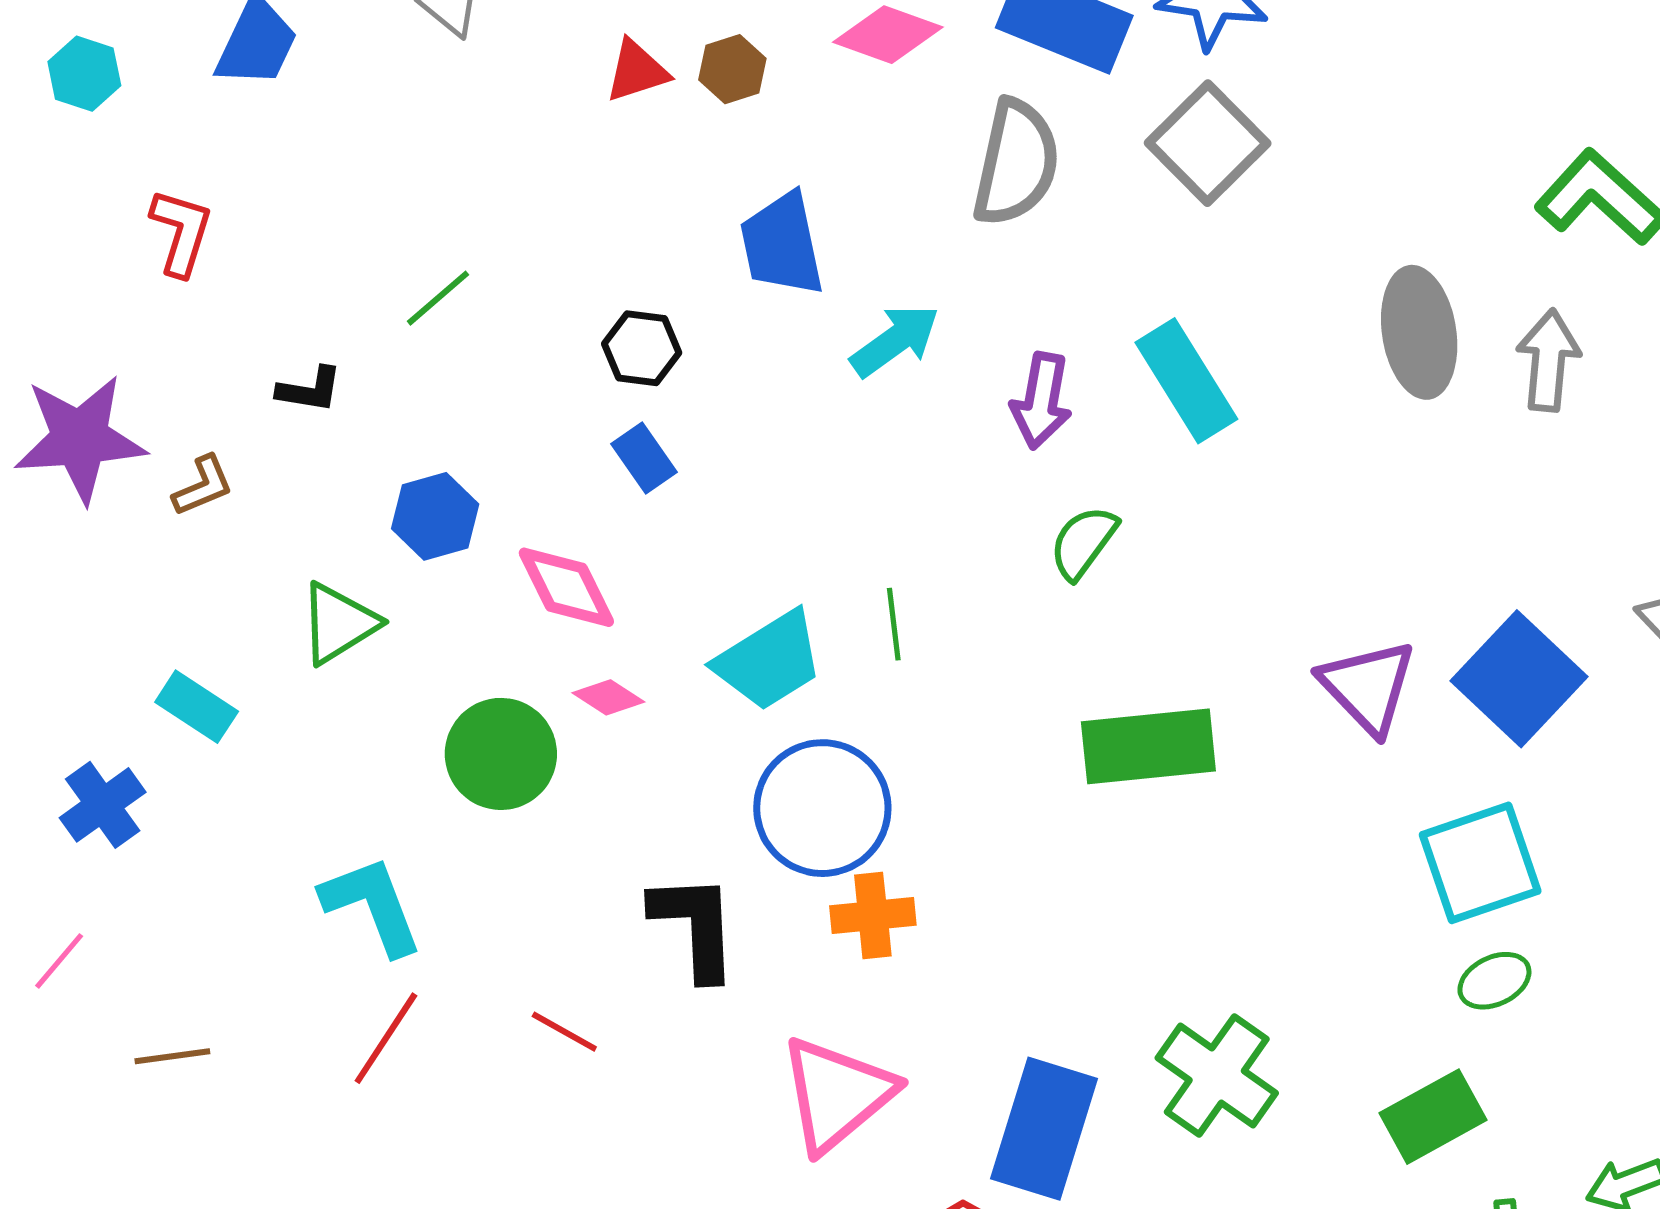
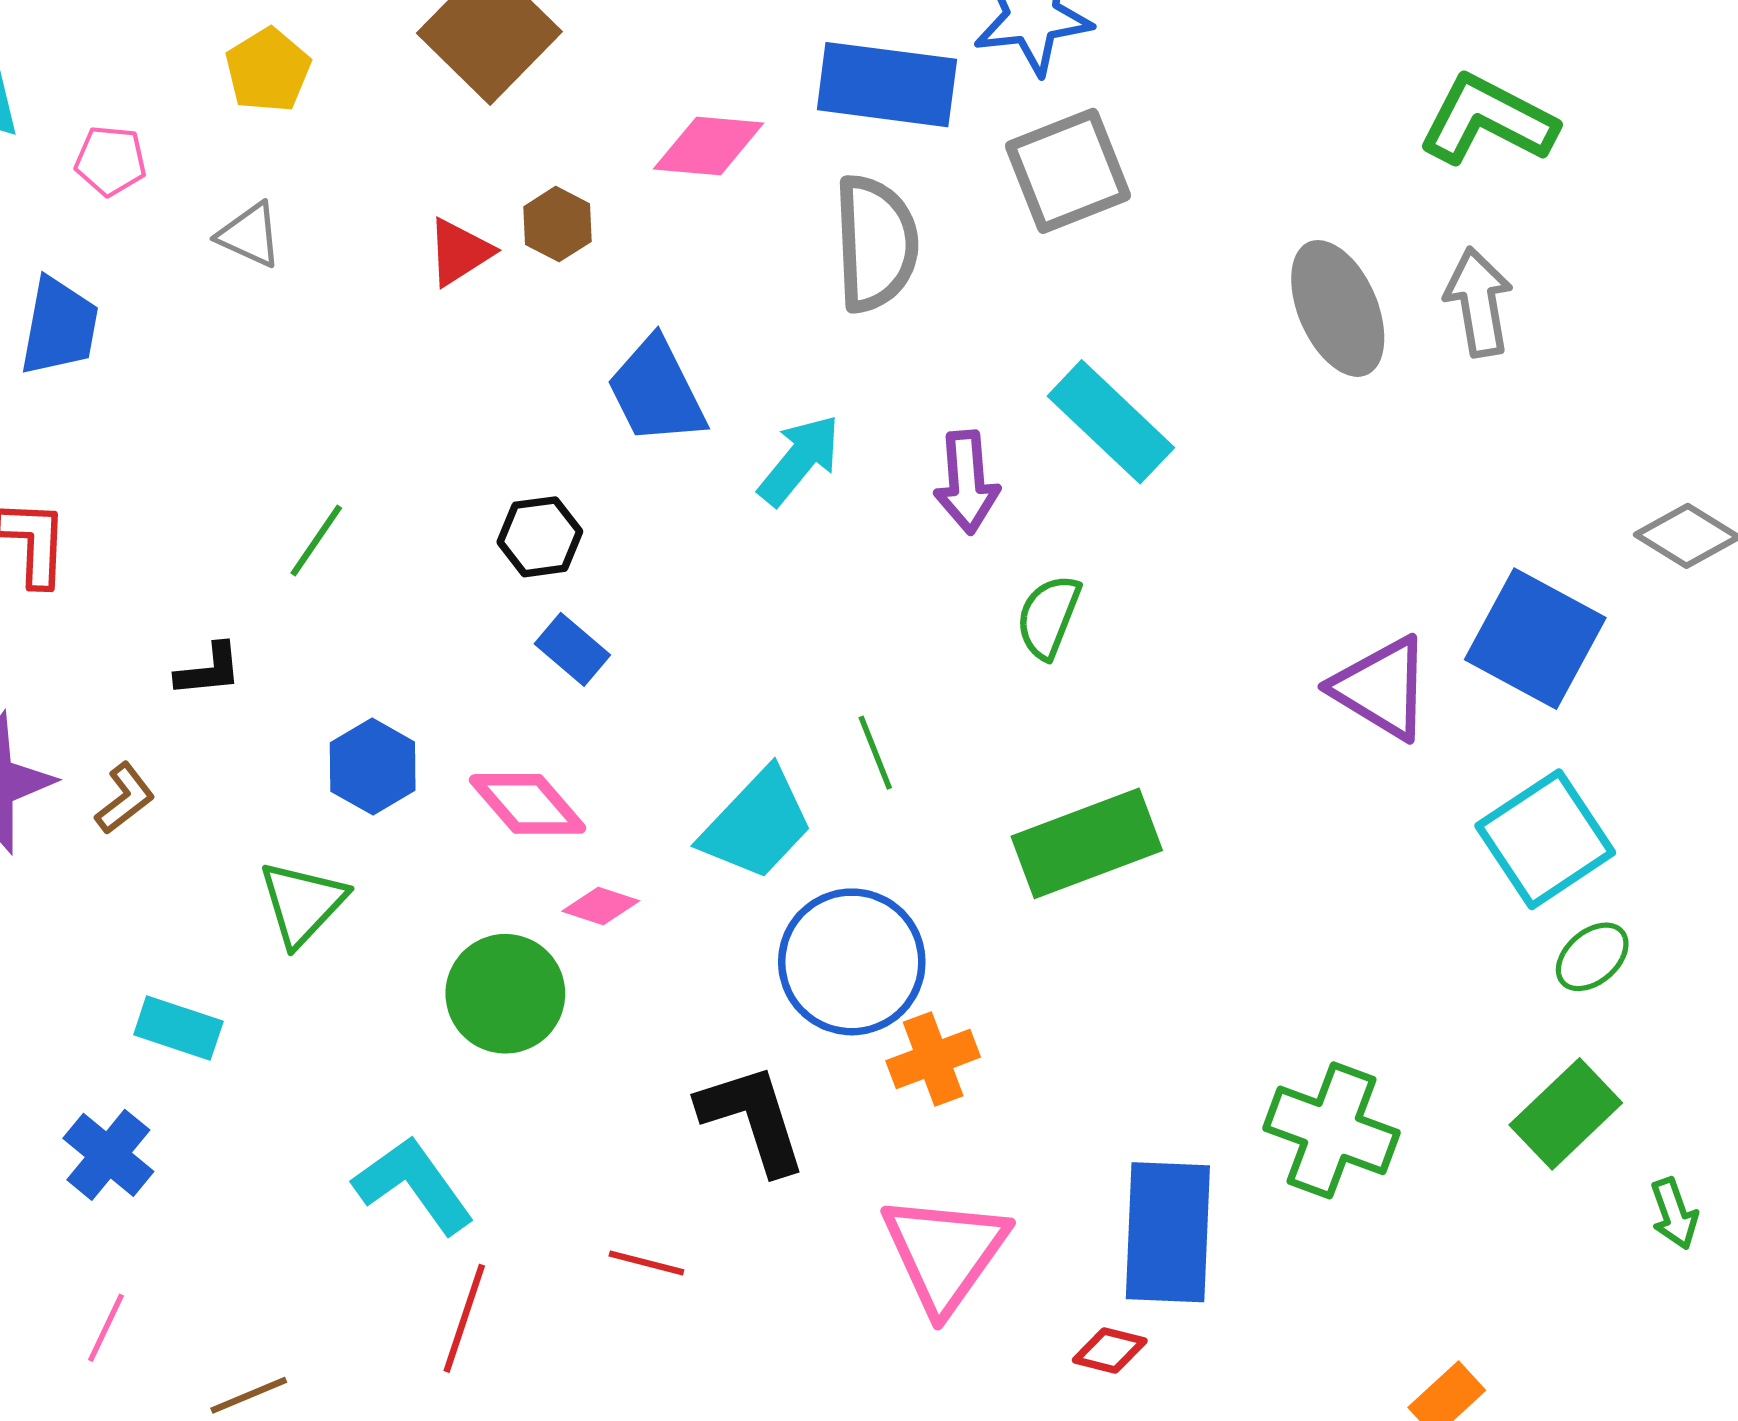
gray square: (1208, 143) -> (1068, 171), turned 38
green rectangle: (1148, 746) -> (1087, 843), moved

